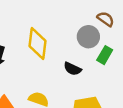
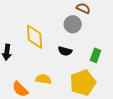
green rectangle: (105, 55) -> (95, 55), moved

